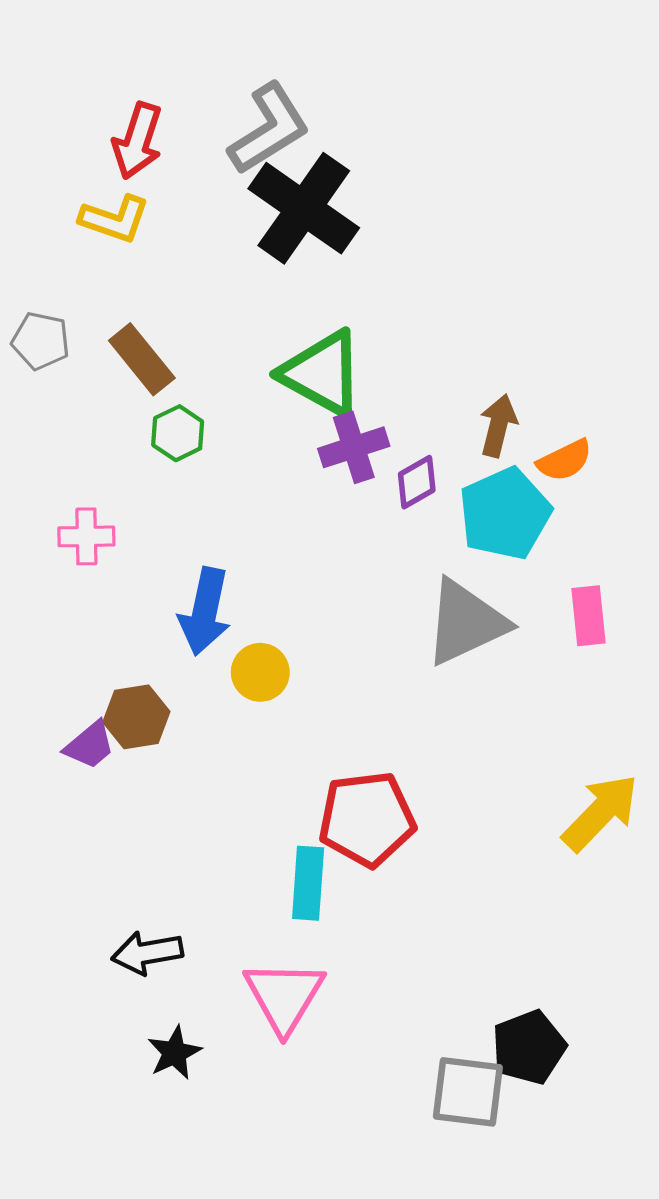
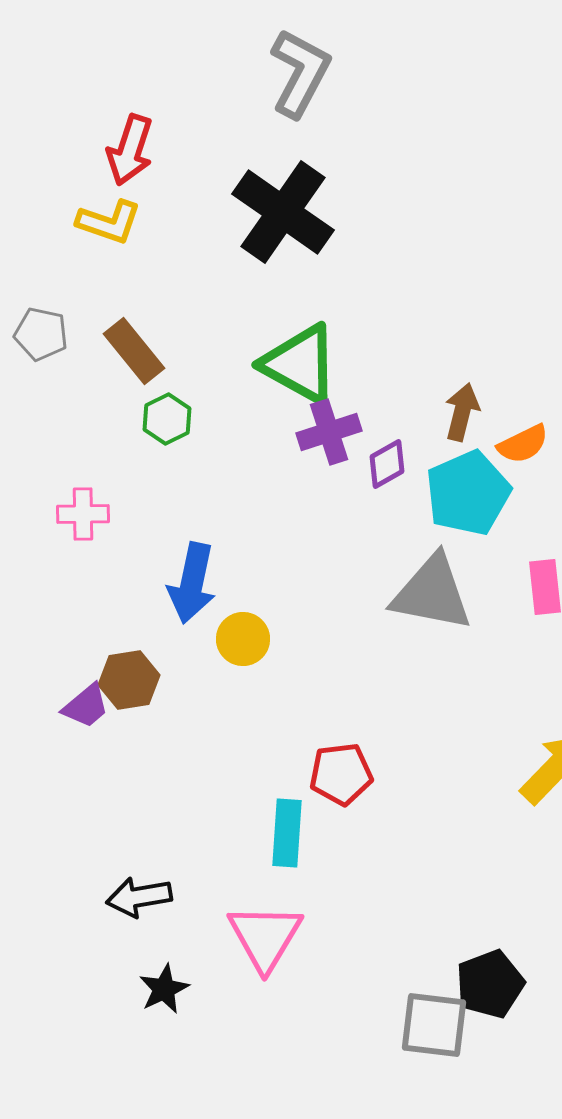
gray L-shape: (269, 129) -> (300, 73), moved, turned -30
gray triangle: (466, 622) -> (432, 593), turned 36
red pentagon: (367, 819) -> (341, 774), size x0.7

